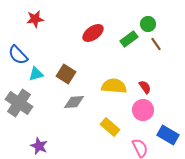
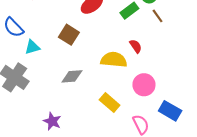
brown square: (66, 74) -> (69, 35), moved
red semicircle: (145, 87) -> (136, 46), moved
purple star: (39, 146) -> (52, 121), moved

